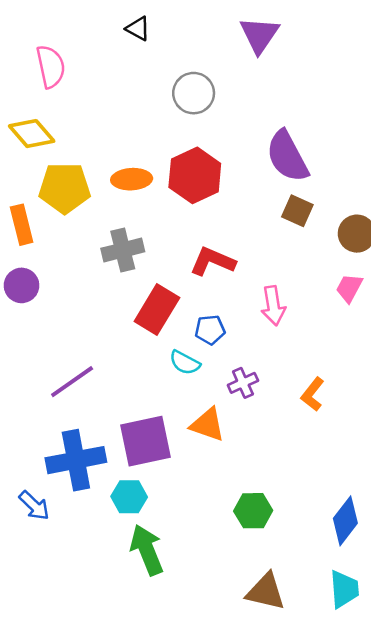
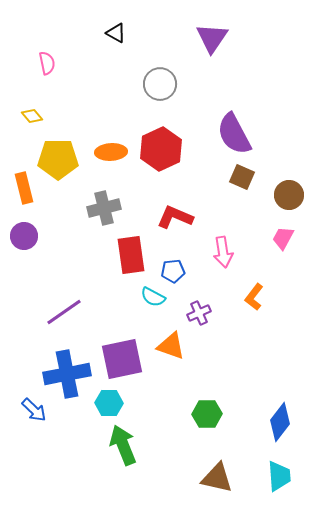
pink semicircle: (51, 67) -> (47, 63), size x0.7
yellow diamond: (32, 134) -> (32, 116), size x0.6
red rectangle: (157, 309) -> (131, 255), turned -39
orange L-shape: (313, 394) -> (254, 297), moved

